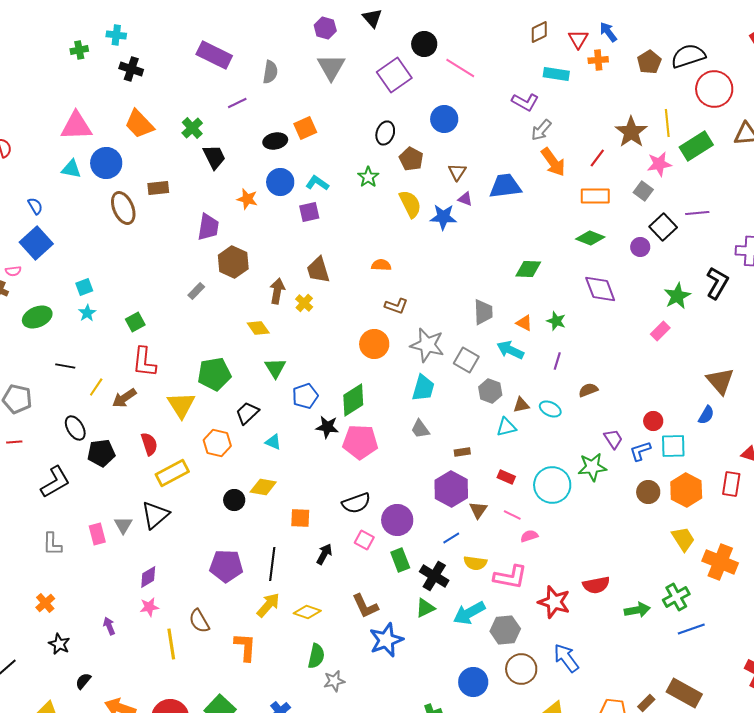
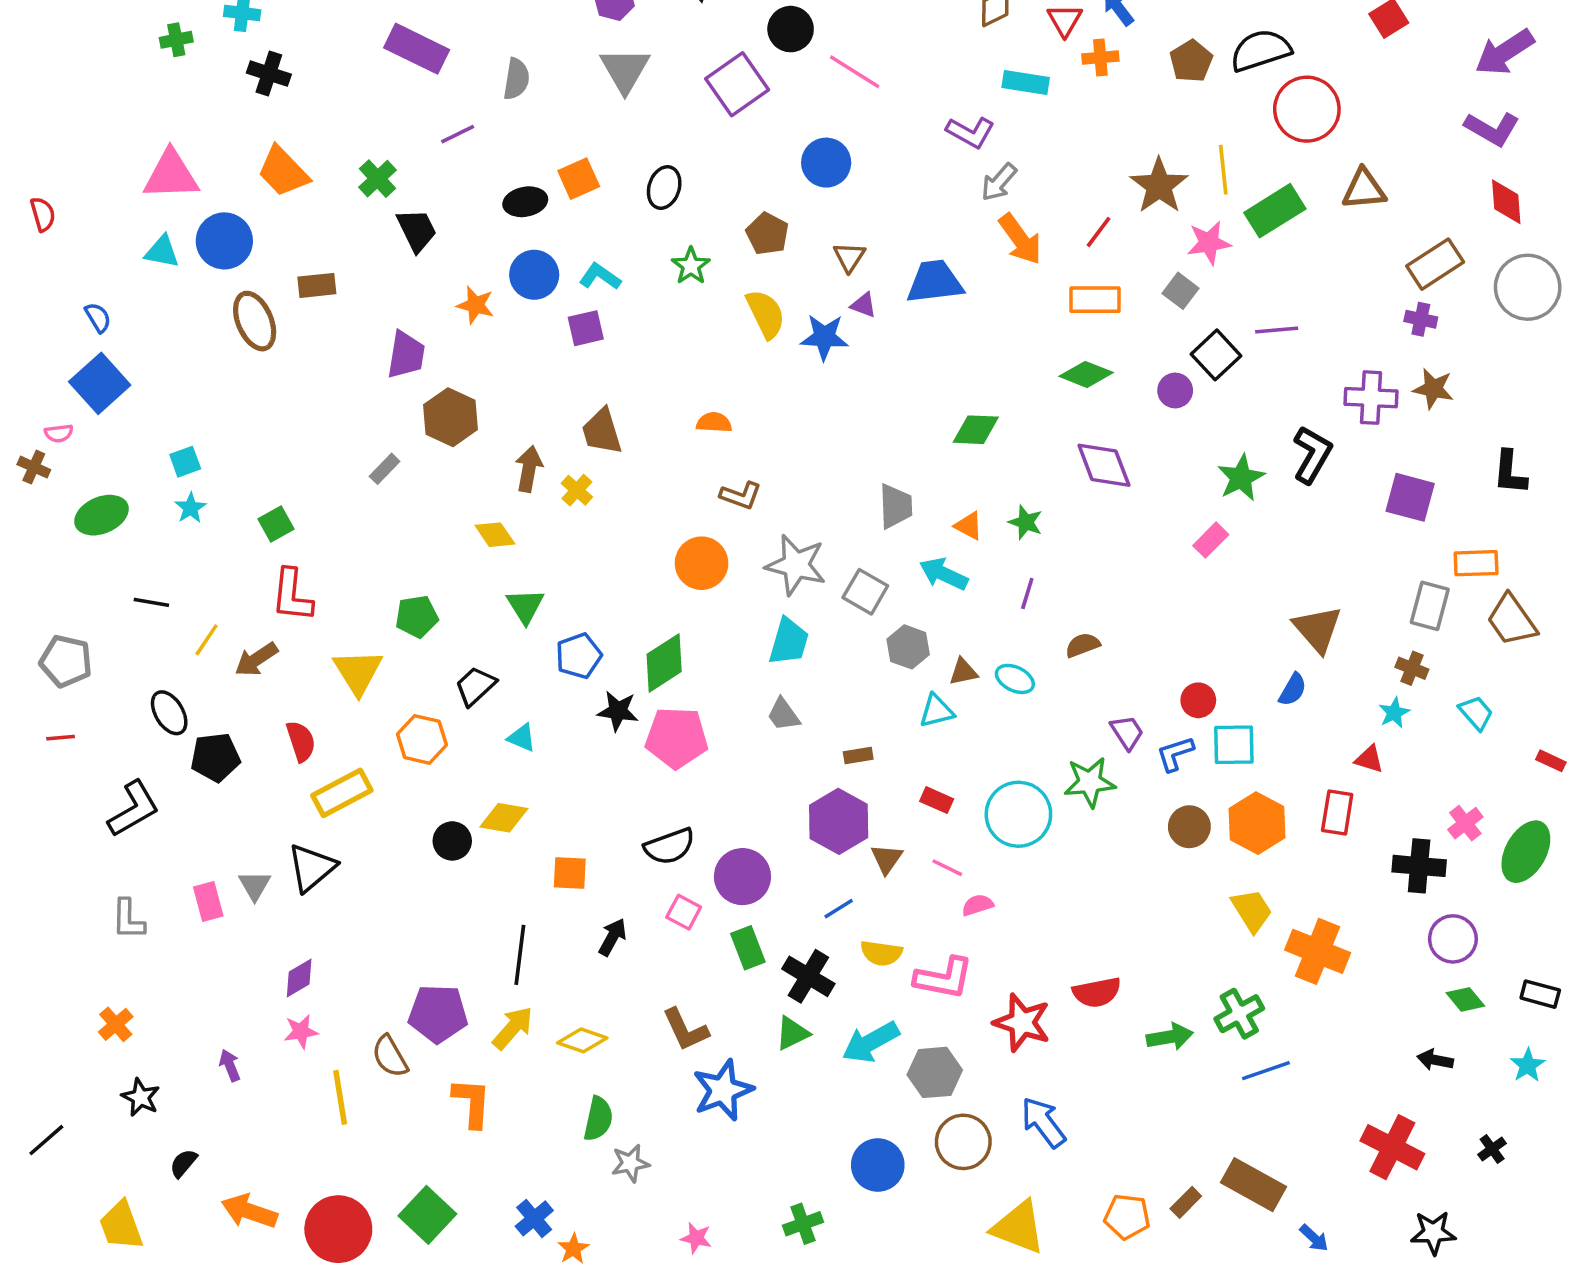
black ellipse: (385, 133) -> (664, 188), moved
green pentagon: (214, 374) -> (417, 617), size x0.7
purple pentagon: (226, 566) -> (438, 1014), moved

